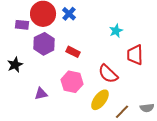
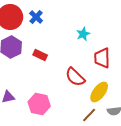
pink hexagon: (72, 82) -> (39, 104), moved
yellow ellipse: (100, 100) -> (99, 92), moved

